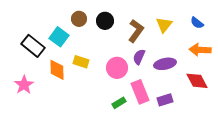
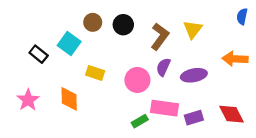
blue semicircle: (197, 23) -> (242, 16), moved, turned 64
black rectangle: (33, 46) -> (39, 54), size x0.7
orange diamond: (57, 70) -> (69, 99), moved
red diamond: (197, 81) -> (231, 114), moved
pink rectangle: (140, 92) -> (164, 108), turned -60

